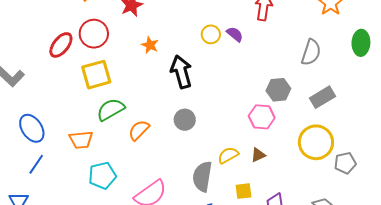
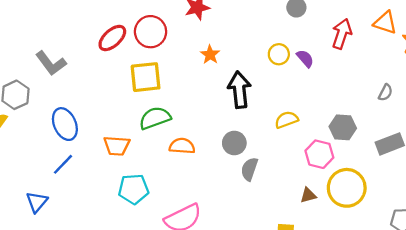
gray semicircle: (311, 52) -> (385, 93), size x0.6
orange semicircle: (139, 130) -> (182, 146), turned 40
yellow circle: (316, 142) -> (347, 188), moved
yellow semicircle: (228, 155) -> (286, 120), moved
gray semicircle: (202, 177) -> (249, 169), moved, size x0.7

